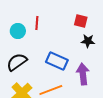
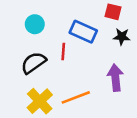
red line: (37, 23) -> (63, 52), moved
blue rectangle: (57, 61) -> (83, 32), moved

